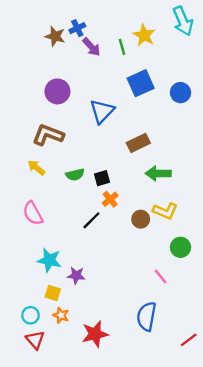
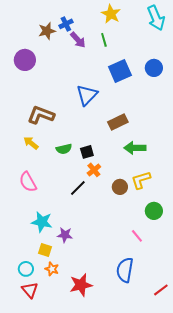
yellow star: (144, 35) -> (111, 14), moved
brown star: (55, 36) -> (47, 31), turned -30
purple circle: (57, 91) -> (25, 60), moved
blue circle: (180, 93) -> (154, 68), moved
yellow L-shape: (165, 211) -> (141, 180), turned 140

